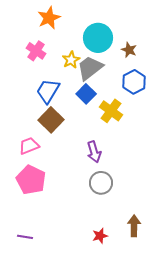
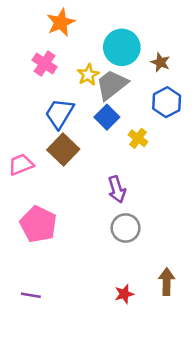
yellow cross: (111, 111) -> (138, 138), size x0.7
pink trapezoid: (29, 146) -> (21, 164), moved

